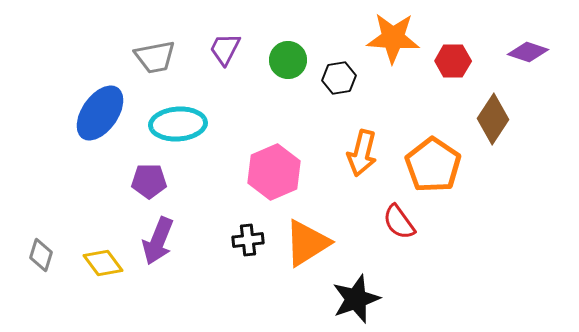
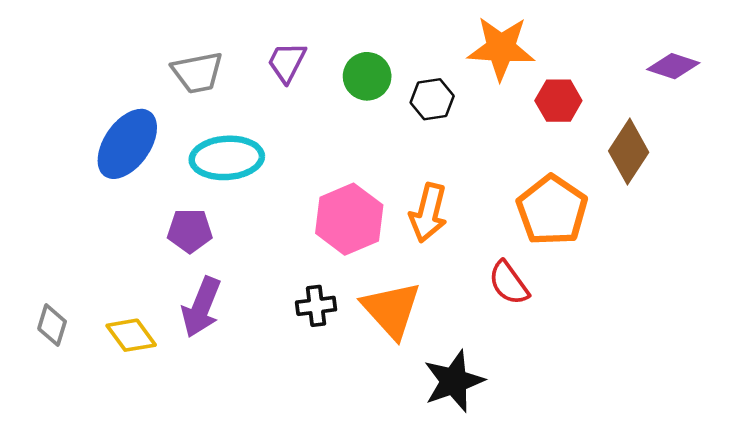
red hexagon: (453, 61) -> (558, 101), moved
orange arrow: (362, 153) -> (428, 213), moved
orange triangle: (307, 243) -> (391, 310), turned -40

